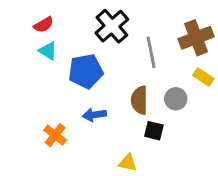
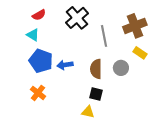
red semicircle: (44, 25) -> (39, 15), moved
blue pentagon: (86, 71) -> (41, 61), moved, turned 30
blue arrow: (94, 115) -> (65, 65), moved
black square: (154, 131) -> (96, 94), moved

